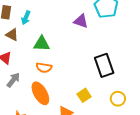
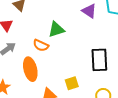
green triangle: (42, 44) -> (56, 29), moved, turned -36

